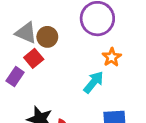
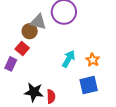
gray triangle: (26, 33) -> (38, 22), moved
orange star: (112, 57) -> (93, 60), moved

